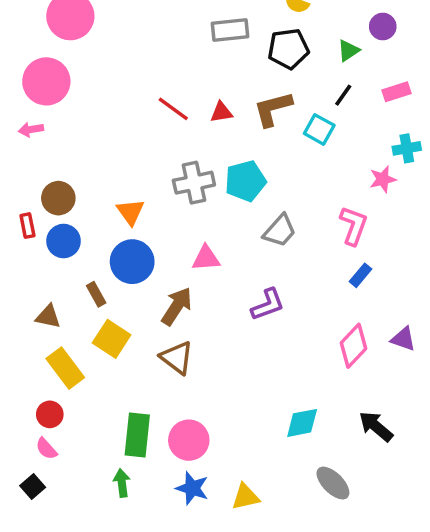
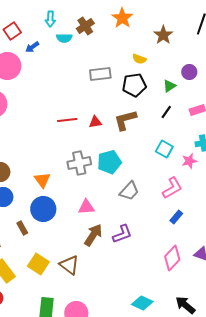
red line: (173, 109) -> (67, 120), turned -42
cyan square: (319, 129) -> (164, 149), moved
pink L-shape: (354, 226) -> (172, 188), turned 40
brown arrow: (177, 306) -> (93, 235), moved
yellow square: (112, 339) -> (38, 264), moved
cyan diamond: (302, 423) -> (142, 303), turned 35

